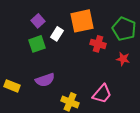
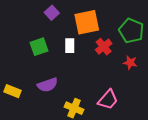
purple square: (38, 21) -> (52, 13), moved
white rectangle: (57, 34) -> (70, 46), moved, turned -32
red cross: (98, 44) -> (104, 47), turned 35

